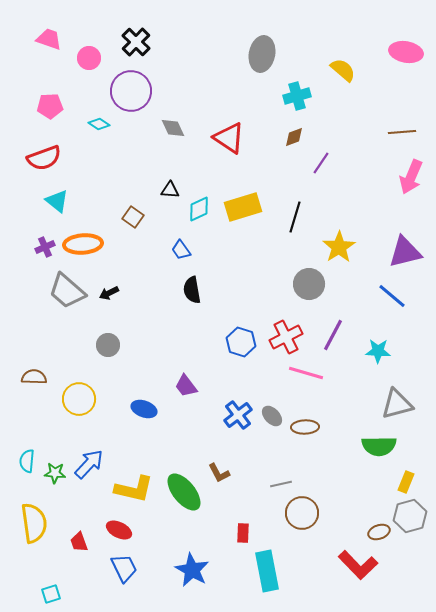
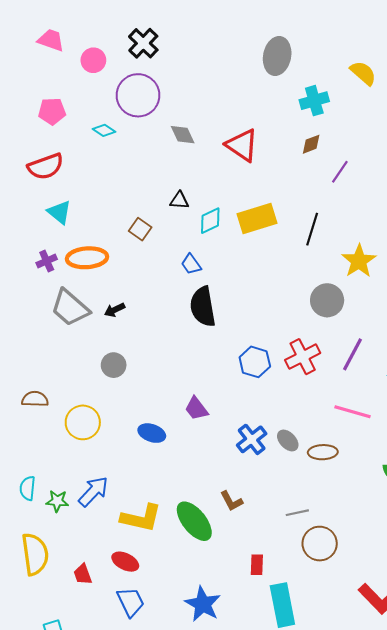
black semicircle: (192, 290) -> (203, 307), size x1.4
pink line: (306, 373) -> (353, 412), moved

